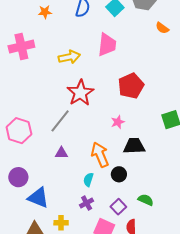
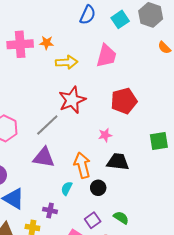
orange star: (45, 12) -> (47, 43), moved
purple triangle: (61, 153) -> (44, 157), size x1.6
purple cross: (87, 203) -> (50, 210), moved, turned 32

